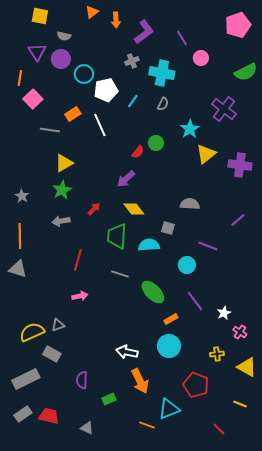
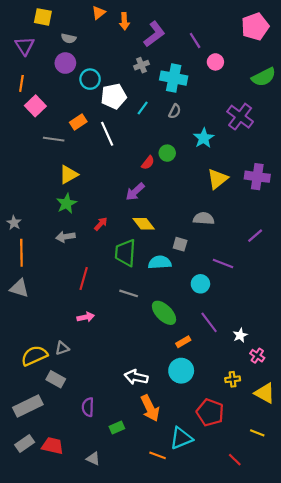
purple triangle: (37, 52) -> (25, 46), moved
yellow triangle: (206, 154) -> (218, 179), moved
gray star: (22, 196) -> (14, 223), moved

